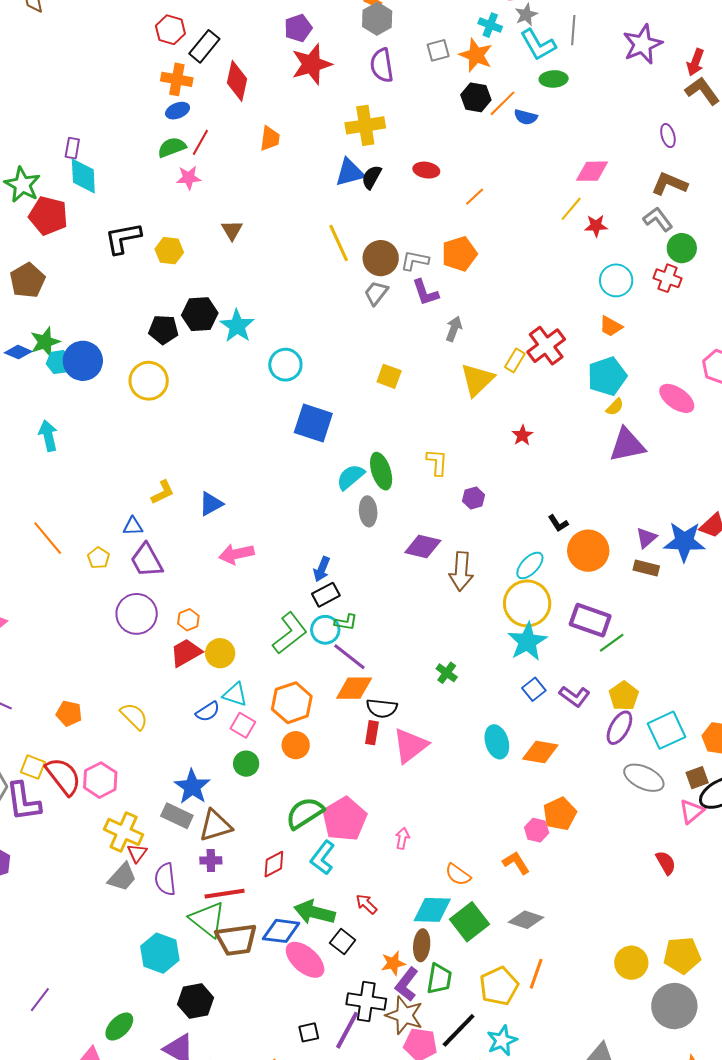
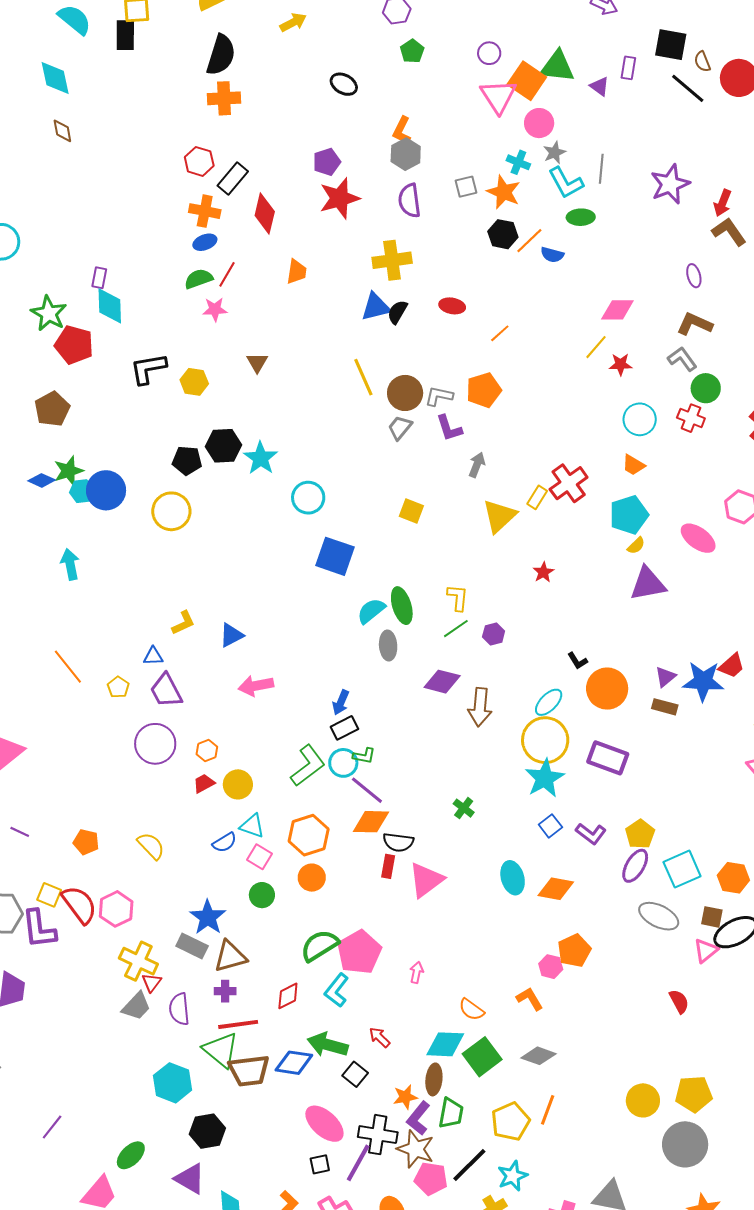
green line: (612, 643) -> (456, 629), moved
red trapezoid: (186, 653) -> (204, 783), size x0.7
brown square: (697, 778) -> (712, 917), turned 30
pink ellipse: (305, 960) -> (324, 1124), moved

